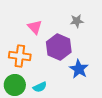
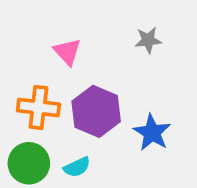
purple hexagon: (59, 47) -> (96, 111), moved

